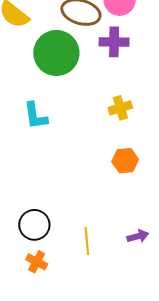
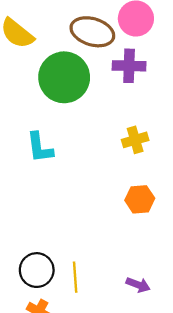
purple arrow: (138, 236) -> (138, 285), moved, turned 35
yellow line: (87, 241) -> (75, 277), moved

